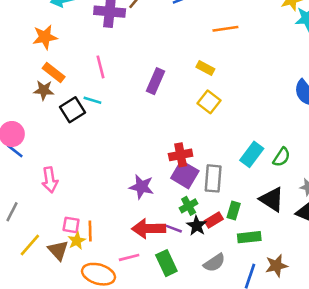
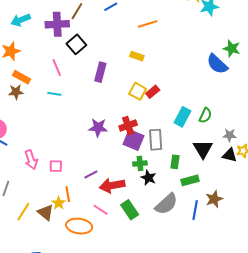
yellow square: (209, 102) -> (138, 91), moved
black square: (73, 110) -> (76, 44), moved
purple star: (141, 187) -> (98, 128), moved
black triangle: (272, 199) -> (203, 149), turned 35
green cross: (189, 206) -> (140, 163), turned 32
red rectangle: (214, 220) -> (153, 92), moved
pink square: (71, 225) -> (56, 166), moved
purple line: (173, 228) -> (91, 175), moved, turned -40
pink line: (129, 257) -> (101, 210), turned 56
gray semicircle: (214, 263) -> (166, 204), size x1.4

